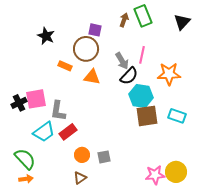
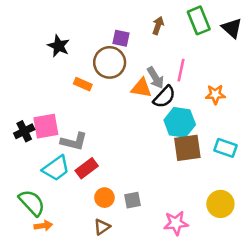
green rectangle: (143, 16) -> (199, 20), moved
black triangle: (182, 22) -> (232, 28), turned -30
orange star: (169, 74) -> (215, 94), size x0.7
orange triangle: (92, 77) -> (141, 88), moved
gray L-shape: (58, 111) -> (74, 141), turned -85
yellow circle: (176, 172) -> (220, 204), moved
pink star: (155, 175) -> (176, 223), moved
orange arrow: (26, 179) -> (43, 226), moved

